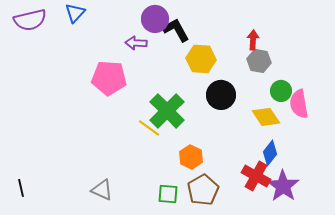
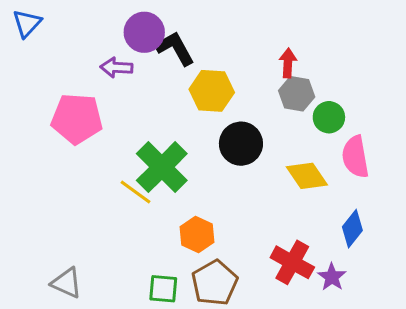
green circle: (281, 91) -> (329, 117), moved
blue diamond: (270, 153) -> (352, 229), moved
purple star: (283, 186) -> (332, 277), size x0.6

